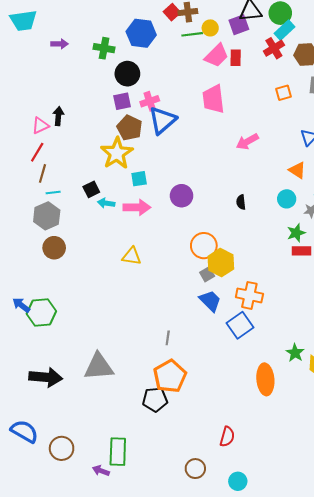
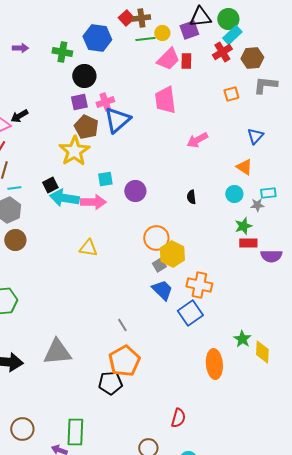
black arrow: (58, 116) -> (19, 116), turned -126
cyan square: (139, 179) -> (105, 179), moved
cyan arrow: (106, 203) -> (64, 198), size x1.8
gray line: (168, 338) -> (122, 325), turned -40

